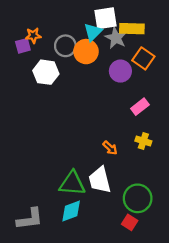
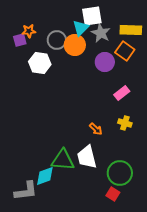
yellow rectangle: (132, 29) -> (131, 30), moved
cyan diamond: (71, 211) -> (45, 176), moved

